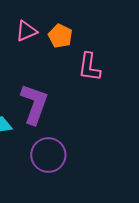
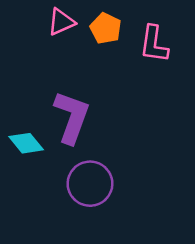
pink L-shape: (89, 67) -> (154, 44), moved

